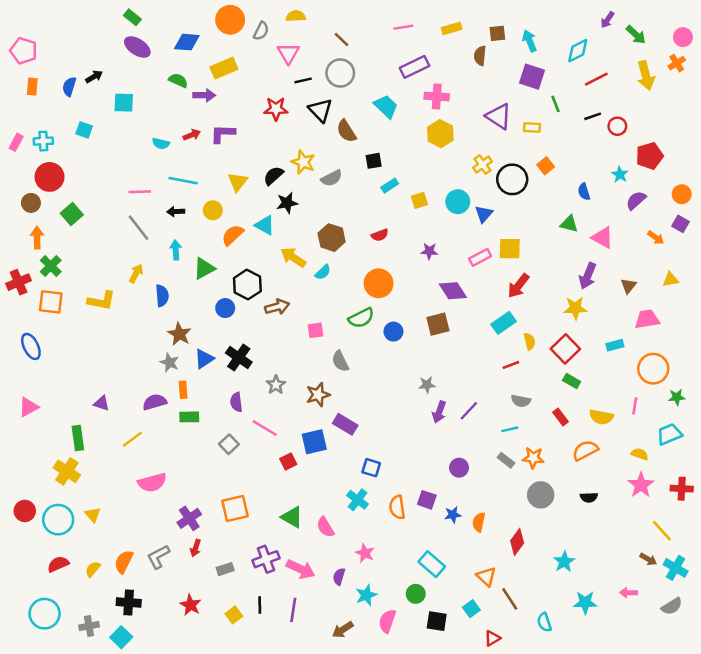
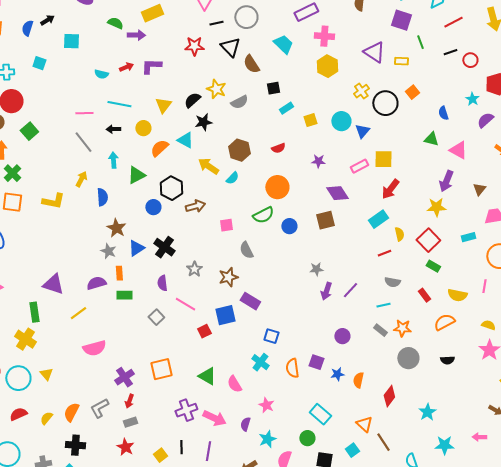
purple triangle: (101, 403) -> (53, 284), size x1.6
gray rectangle: (225, 569) -> (130, 422), moved

